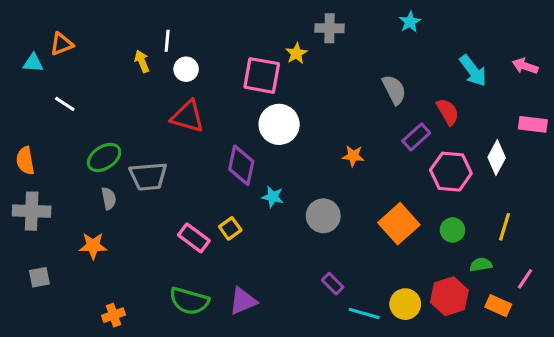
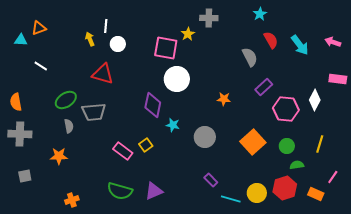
red semicircle: (448, 112) -> (271, 40), moved
red triangle: (188, 116) -> (103, 74), moved
green semicircle: (481, 265) -> (297, 165), moved

